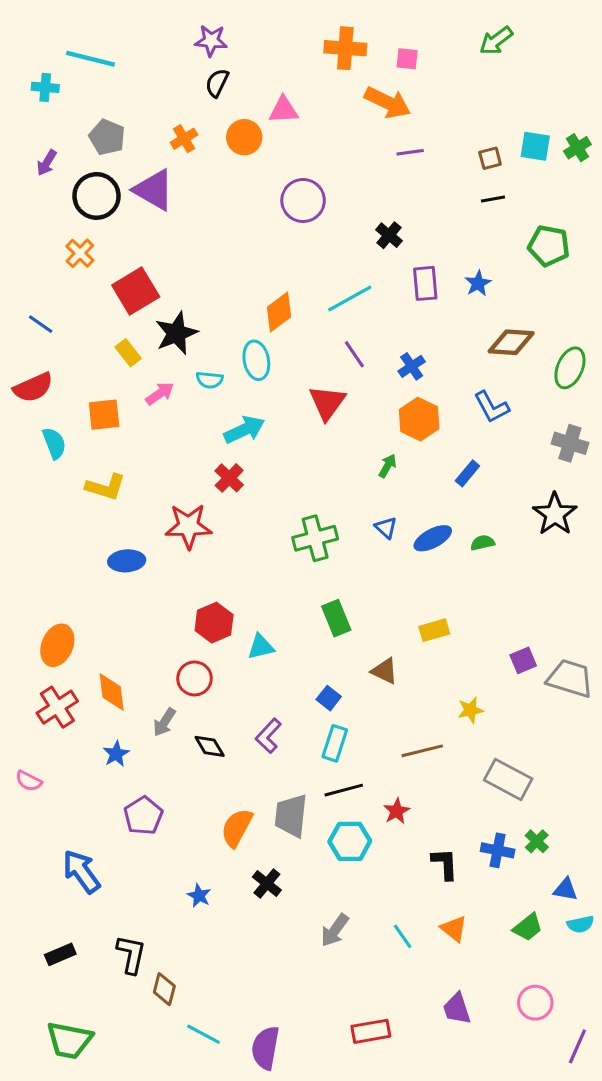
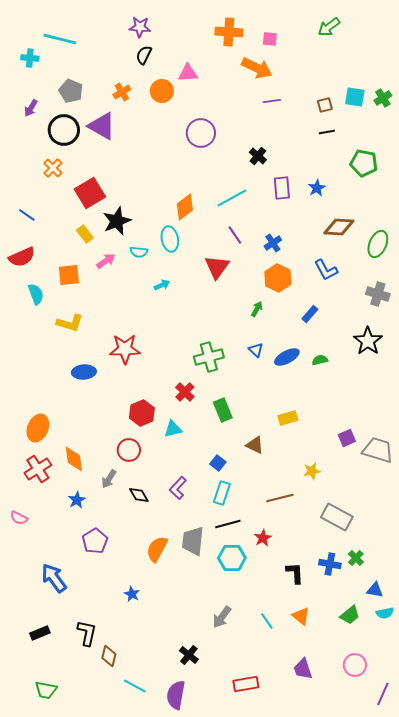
cyan arrow: (244, 430) -> (162, 285), size x0.6
red cross: (229, 478) -> (185, 392), moved
black cross: (267, 884) -> (189, 655), moved
green trapezoid: (69, 1040) -> (46, 690), size x0.7

